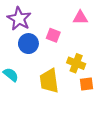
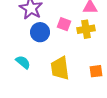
yellow cross: (76, 63) -> (86, 29), moved, turned -30

